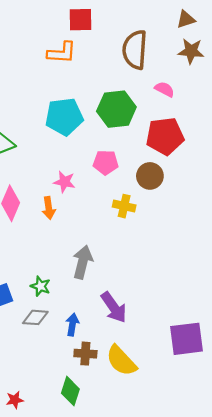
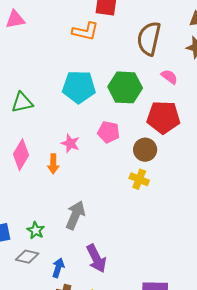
yellow cross: (124, 206) -> (139, 179), moved

